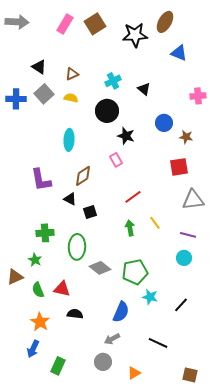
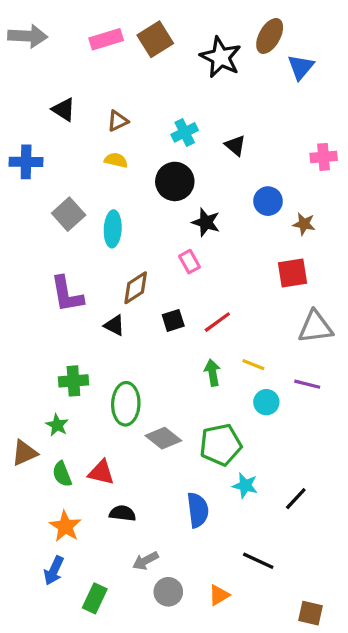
pink rectangle: (65, 24) -> (106, 39), turned 42
black star: (135, 35) -> (221, 57), turned 30
blue triangle: (179, 53) -> (301, 67), moved, turned 48
gray square: (44, 94) -> (69, 214), moved
black square: (90, 212) -> (173, 320), moved
yellow line: (155, 223) -> (253, 365), turned -32
cyan circle: (184, 258) -> (266, 402), moved
blue semicircle: (121, 312) -> (198, 510), turned -30
gray arrow: (112, 339) -> (145, 561), moved
orange triangle: (134, 373) -> (219, 595), moved

